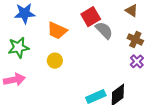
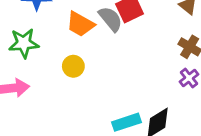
gray semicircle: (104, 30) -> (110, 19), moved

